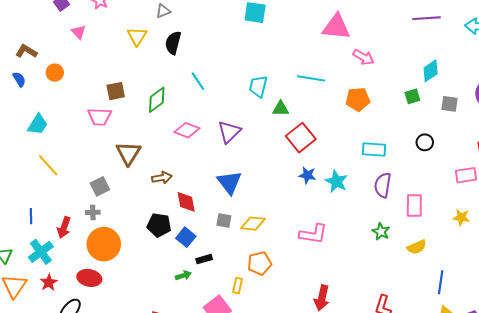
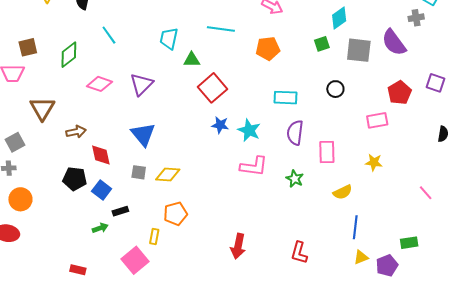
gray square: (449, 104) -> (359, 50), size x1.5
pink L-shape: (313, 234) -> (254, 166), moved
orange circle: (104, 244) -> (20, 199), size x0.7
yellow semicircle: (417, 247) -> (343, 192), moved

